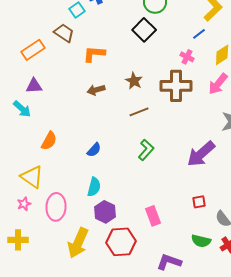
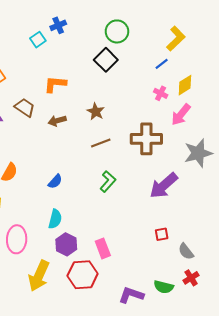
brown trapezoid: (64, 33) -> (25, 107), moved
pink cross: (187, 57) -> (161, 93), moved
brown cross: (176, 86) -> (146, 139), moved
pink rectangle: (153, 216) -> (103, 248), moved
green semicircle: (201, 241) -> (164, 287), moved

